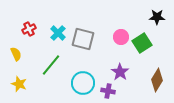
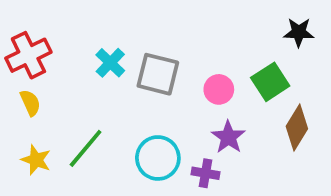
red cross: (29, 29) -> (28, 55), moved, size x1.6
pink circle: (121, 37) -> (219, 89), moved
green line: (51, 65) -> (86, 148), moved
brown diamond: (157, 80) -> (297, 128), moved

